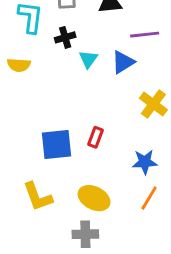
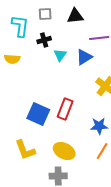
red rectangle: (95, 137) -> (65, 109), size x1.5
blue square: (56, 145) -> (38, 114), turned 30

